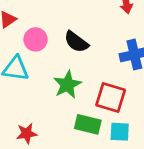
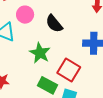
green star: (67, 85) -> (40, 53), turned -30

